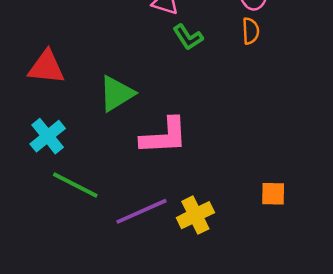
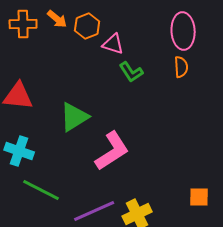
cyan cross: (48, 136) -> (19, 151), turned -32
pink L-shape: (164, 136) -> (112, 151), turned -30

